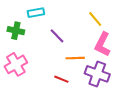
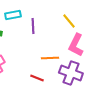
purple line: (57, 36) -> (33, 26), moved, turned 42

